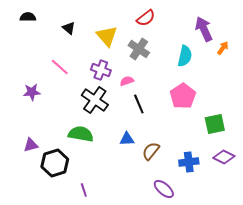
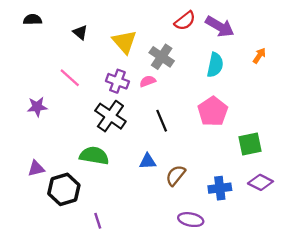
red semicircle: (146, 18) -> (185, 21), moved
purple arrow: (204, 29) -> (220, 27), moved, turned 145
pink semicircle: (127, 81) -> (148, 81), moved
purple ellipse: (164, 189) -> (191, 220), turned -30

